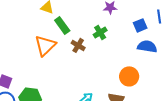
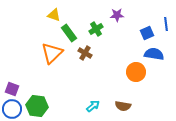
green cross: (100, 32) -> (96, 29), moved
orange circle: (129, 76) -> (136, 72), moved

